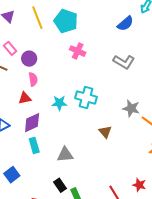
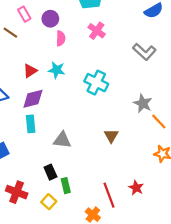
purple circle: (29, 59) -> (50, 19), moved
pink semicircle: (33, 79) -> (61, 38), moved
red triangle: (25, 98) -> (30, 71), turned -32
cyan star: (59, 103) -> (57, 70), moved
brown triangle: (105, 132) -> (111, 136), moved

